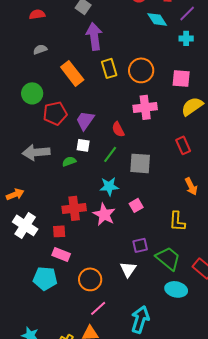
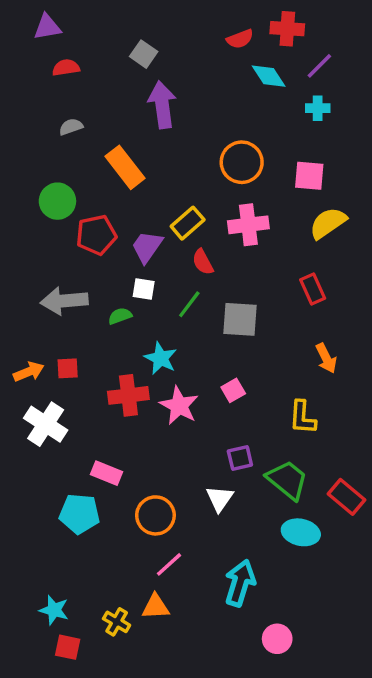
yellow rectangle: (109, 68) -> (188, 223), moved, turned 66
cyan star: (109, 186) -> (161, 358), moved, turned 30
red square: (59, 231) -> (68, 368), moved

